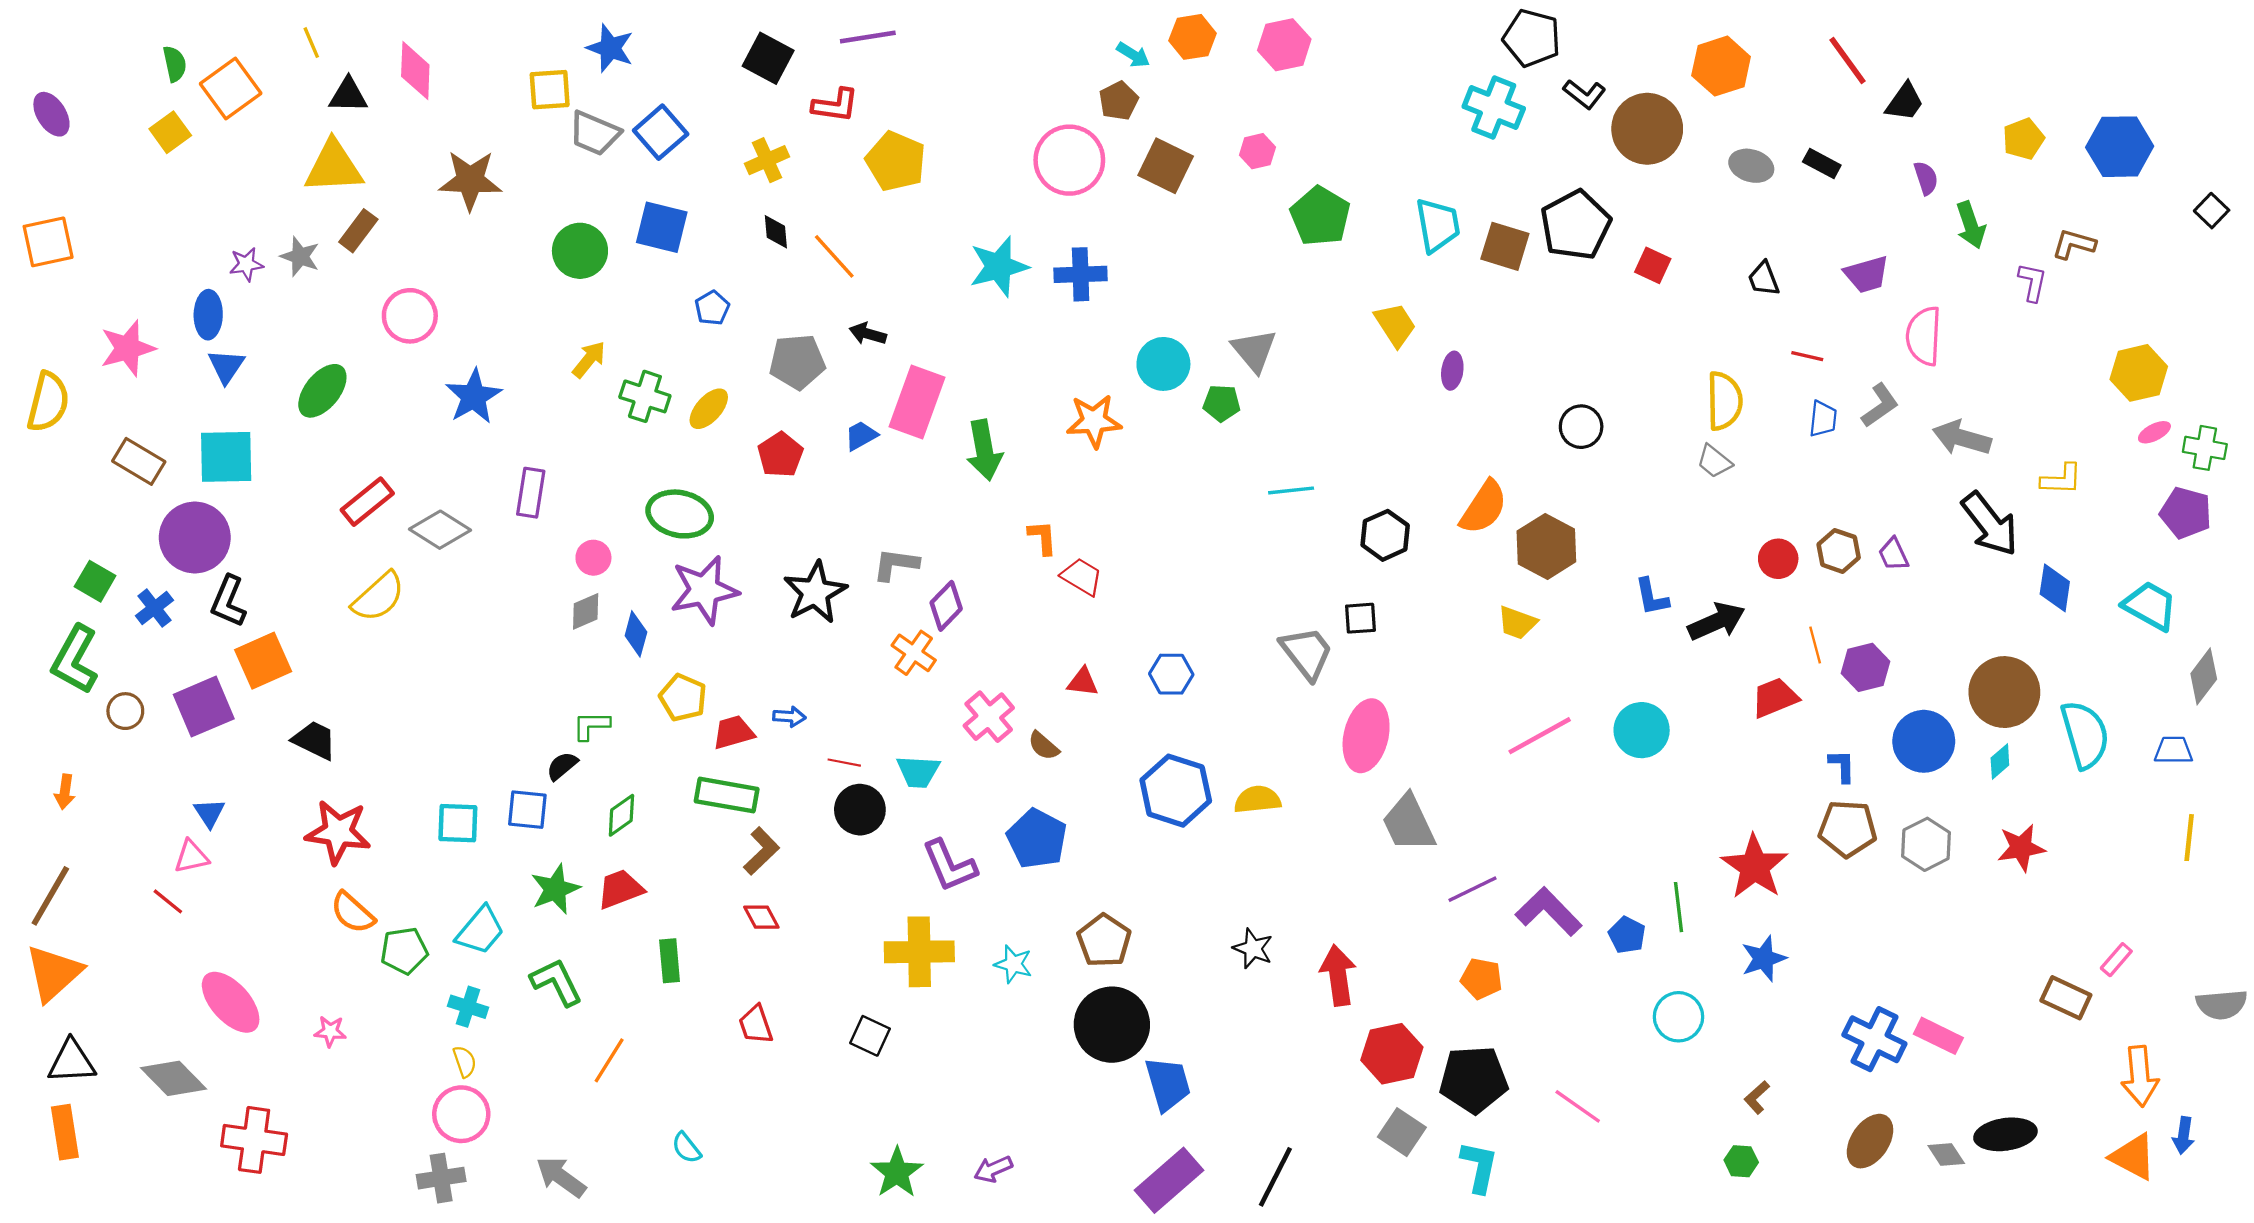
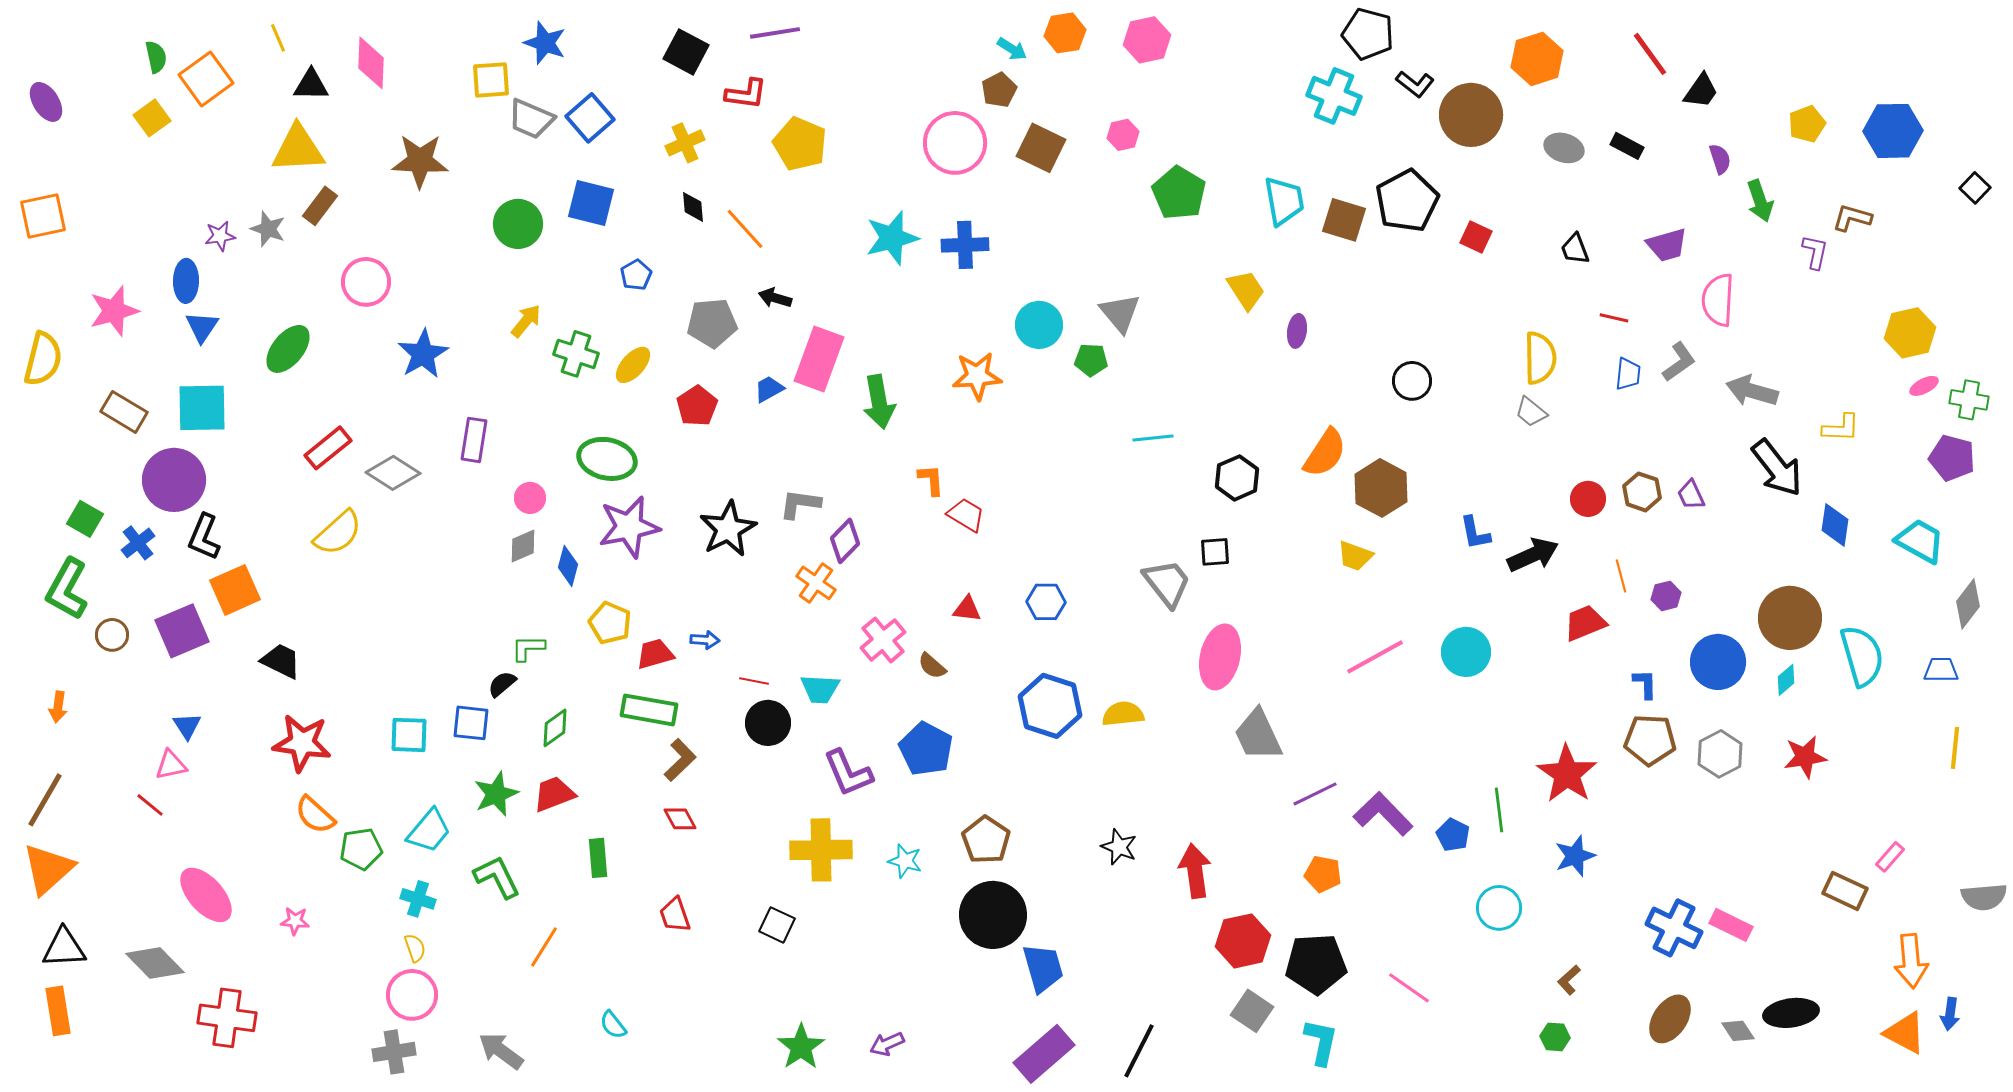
purple hexagon: (1866, 667) -> (1666, 596), size x0.7

